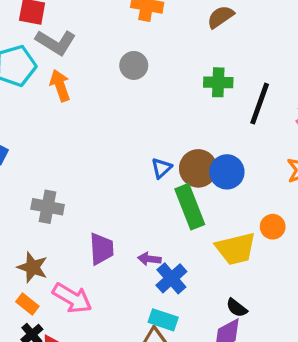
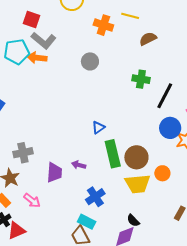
orange arrow: (60, 85) -> (37, 58), moved, turned -72
brown circle: (198, 168) -> (136, 157), moved
blue circle: (227, 172) -> (170, 128), moved
gray cross: (48, 207) -> (23, 153), moved, turned -30
purple arrow: (149, 259) -> (79, 165), moved
pink arrow: (72, 298) -> (32, 201), size x0.7

